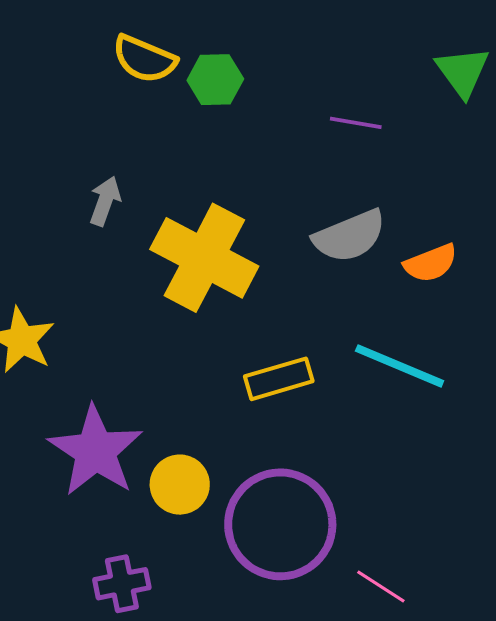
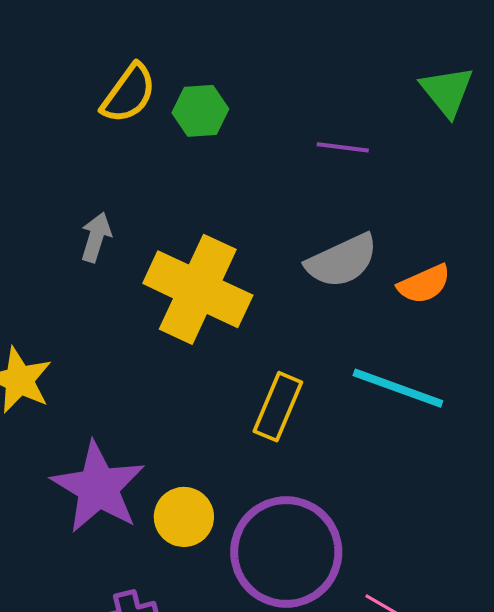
yellow semicircle: (144, 59) -> (129, 94), turned -74
yellow rectangle: (279, 379) -> (278, 407), turned -48

